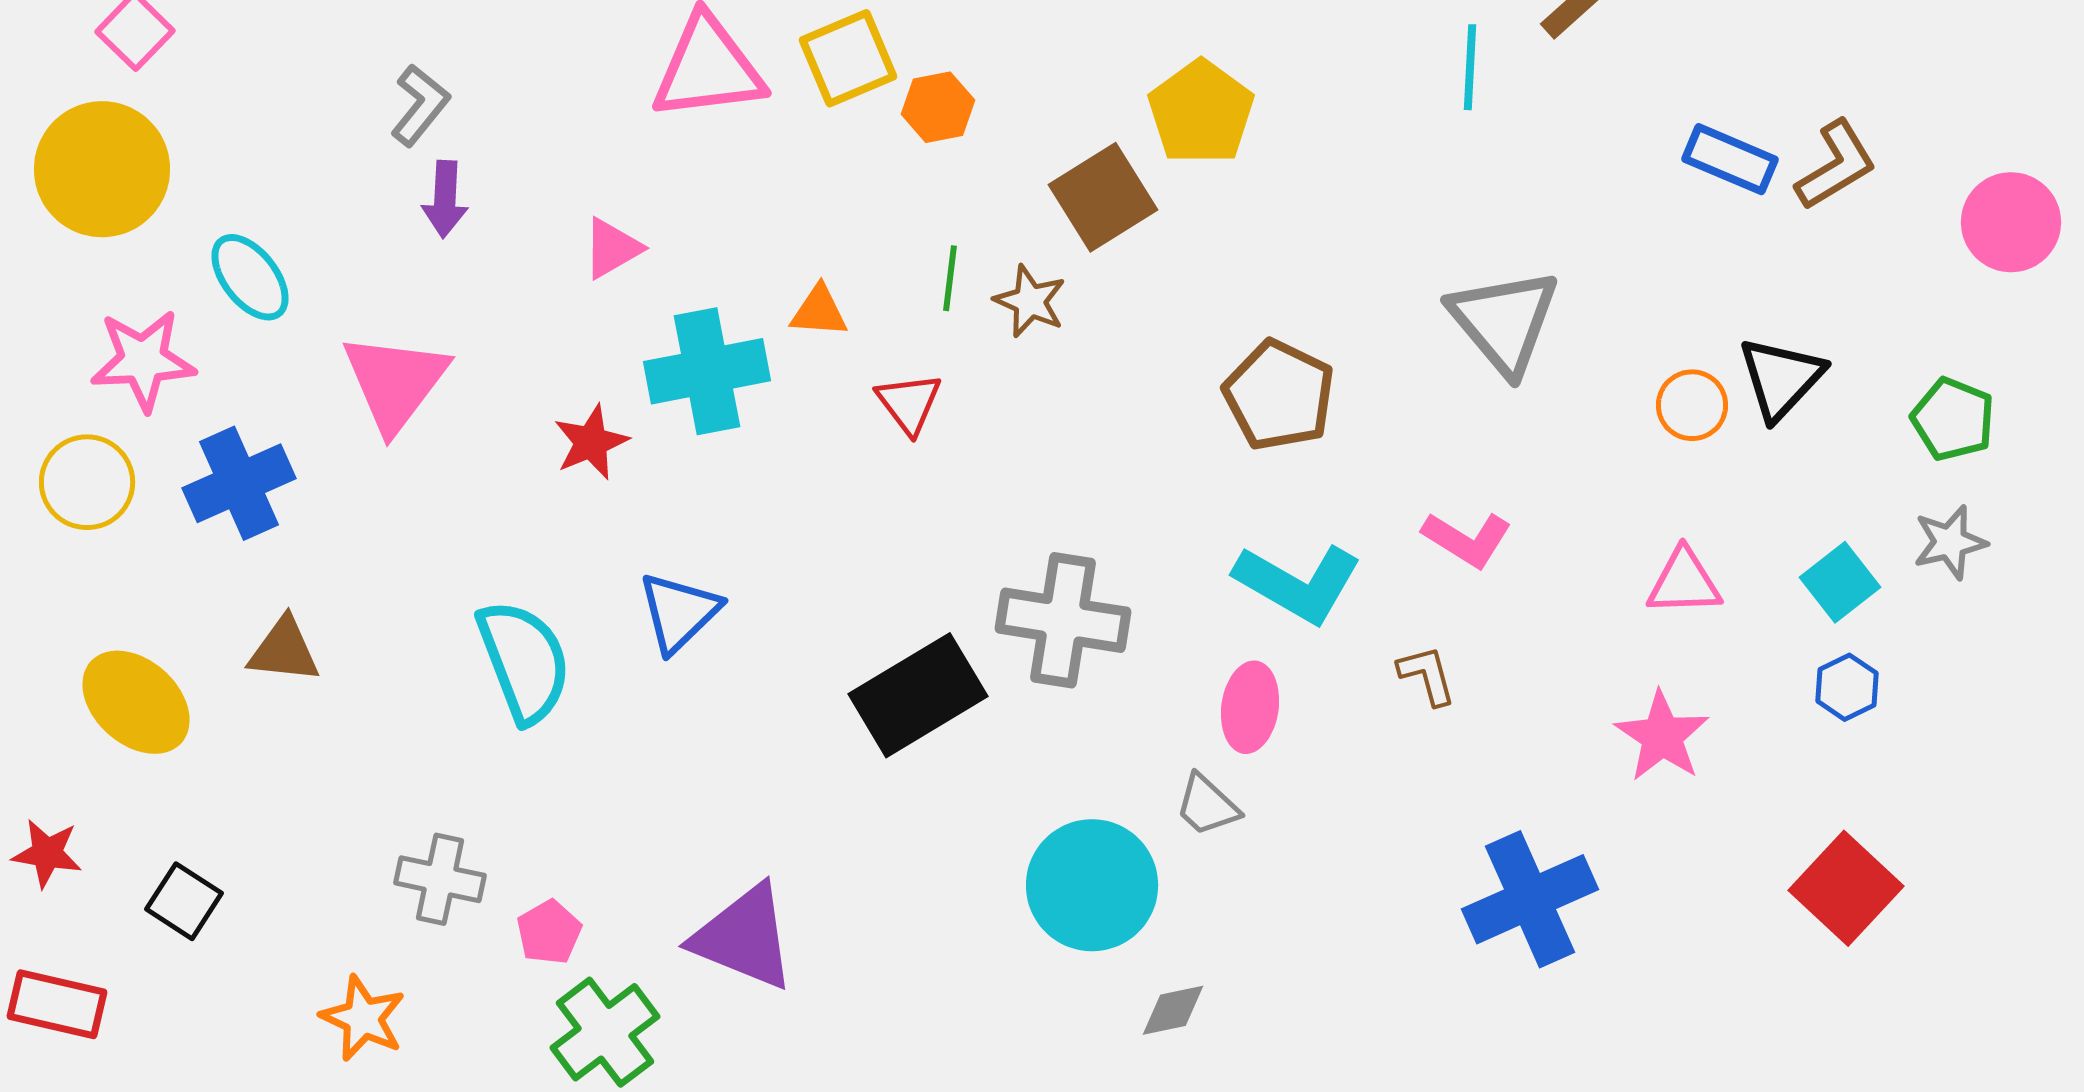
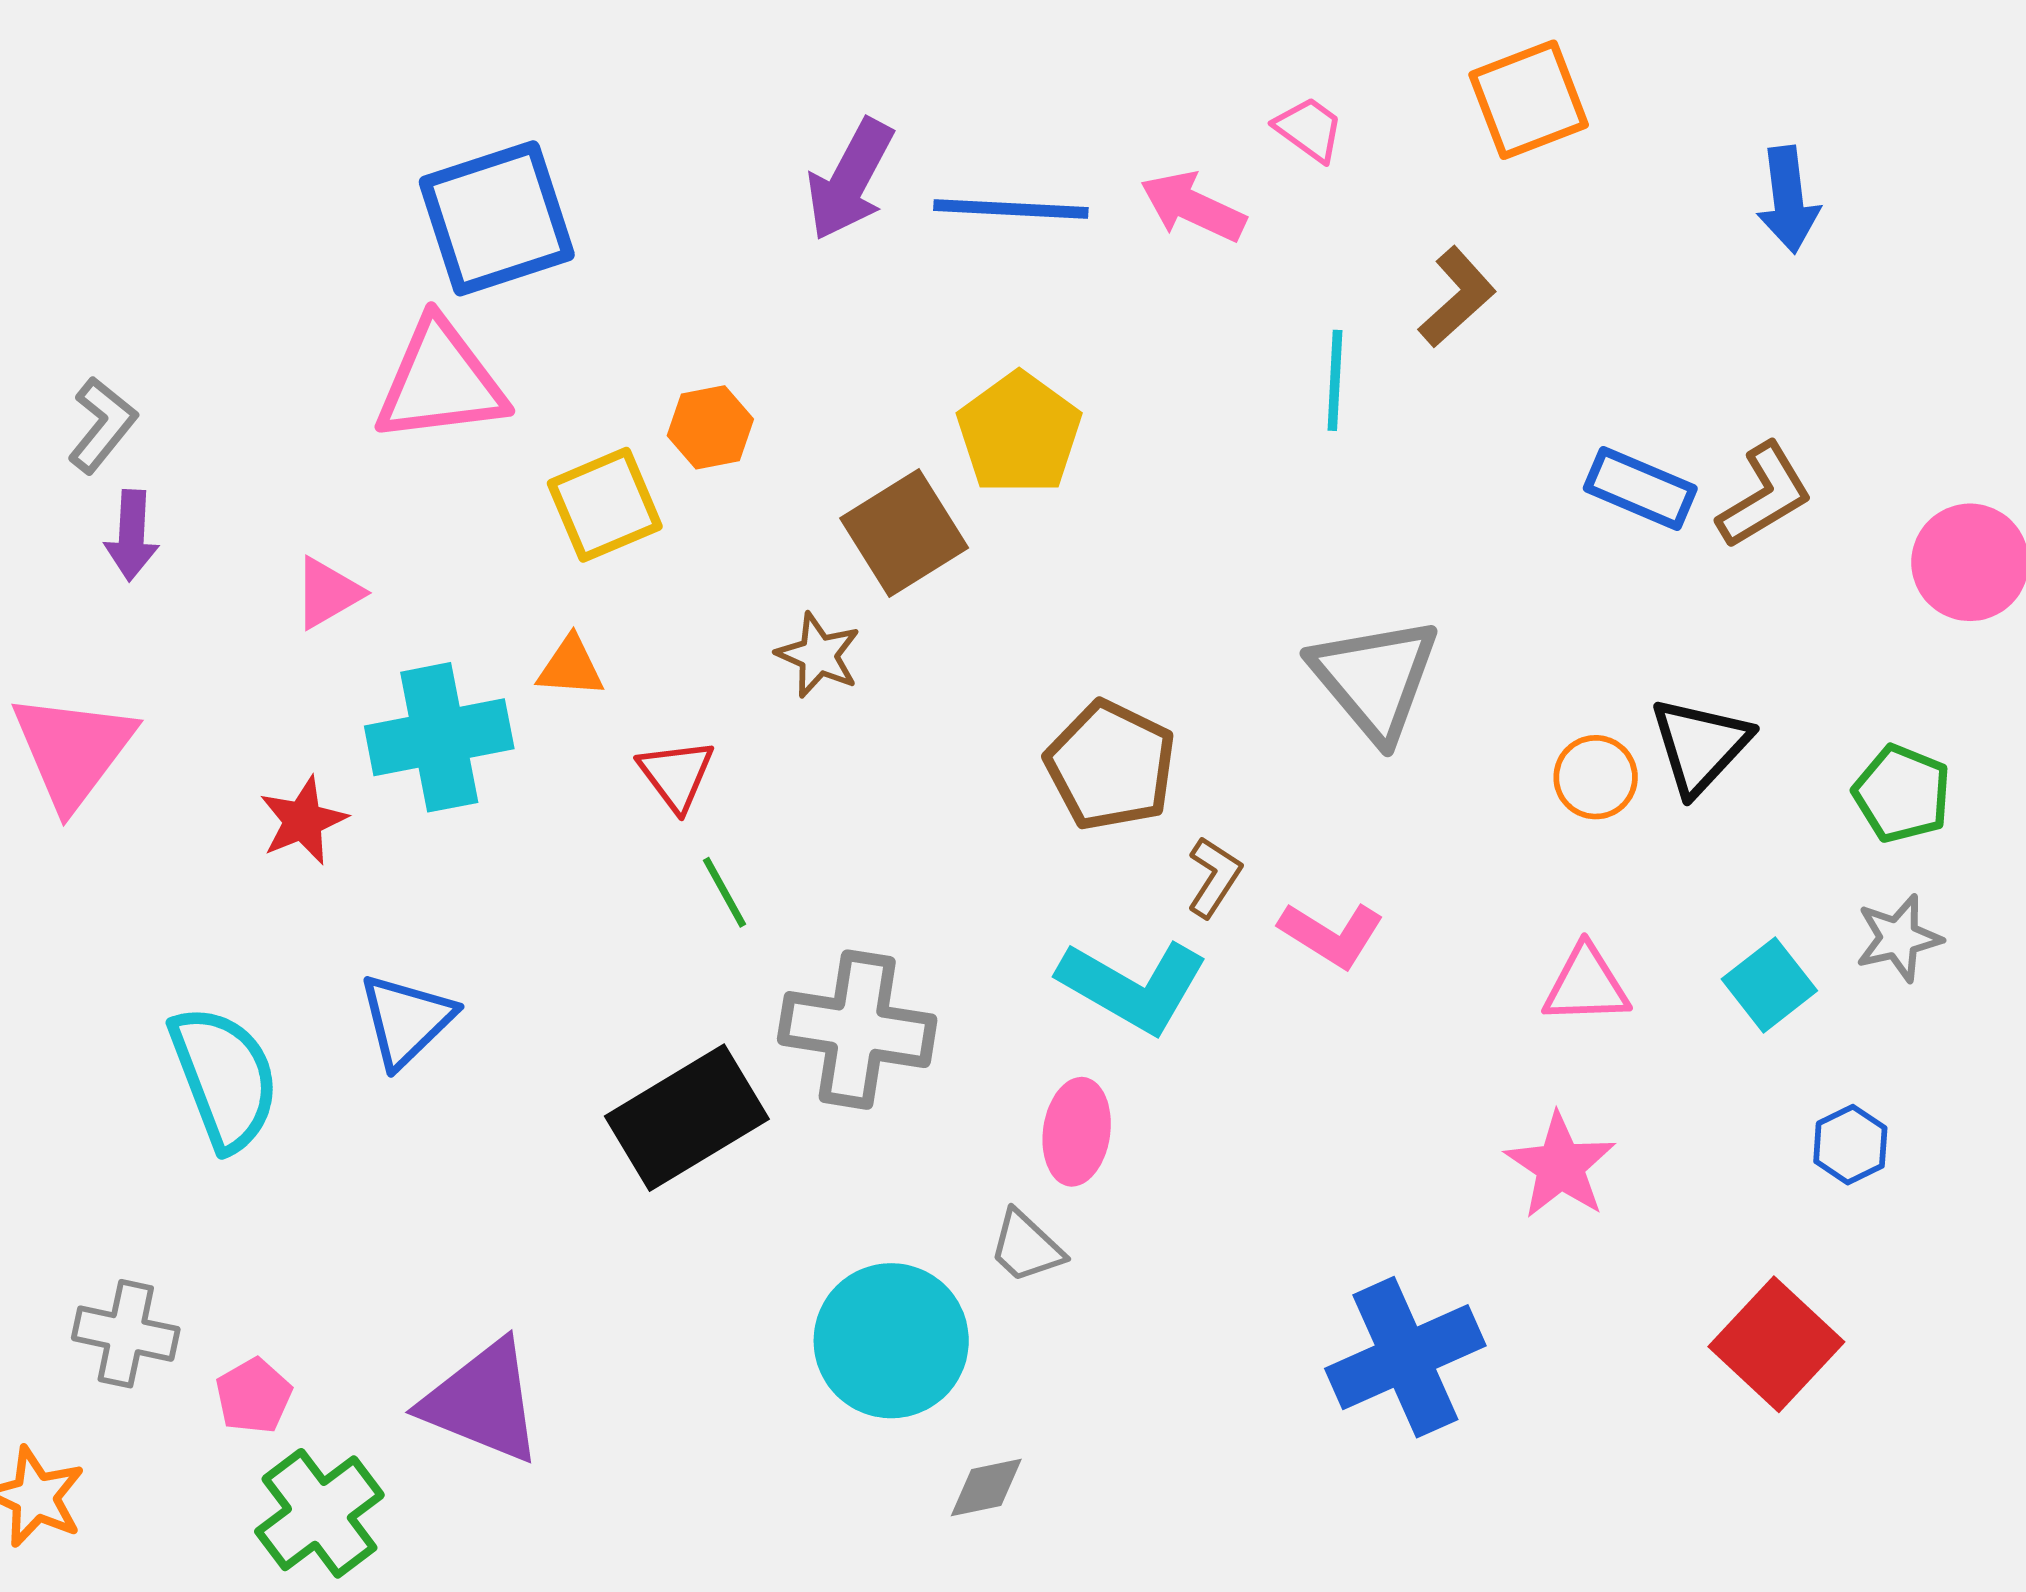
yellow square: (848, 58) -> (605, 505), moved
green line: (950, 278) -> (724, 892), moved, turned -36
brown L-shape: (1427, 675) -> (1214, 877), moved, turned 48
blue hexagon: (1847, 687) -> (1850, 1145), moved

